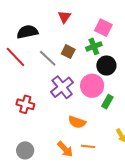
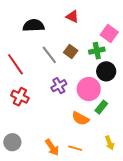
red triangle: (64, 17) -> (72, 17), turned -48
red line: (15, 57) -> (15, 64), moved
purple cross: (62, 87) -> (59, 86), size x0.7
orange semicircle: (77, 122) -> (80, 118), moved

